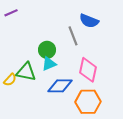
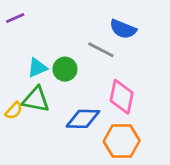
gray line: (73, 36) -> (101, 50), turned -42
cyan triangle: (49, 64) -> (37, 68), moved

